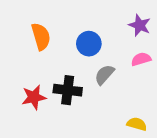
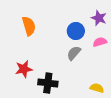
blue circle: (89, 44) -> (76, 31), moved
black cross: (68, 90) -> (48, 83), moved

